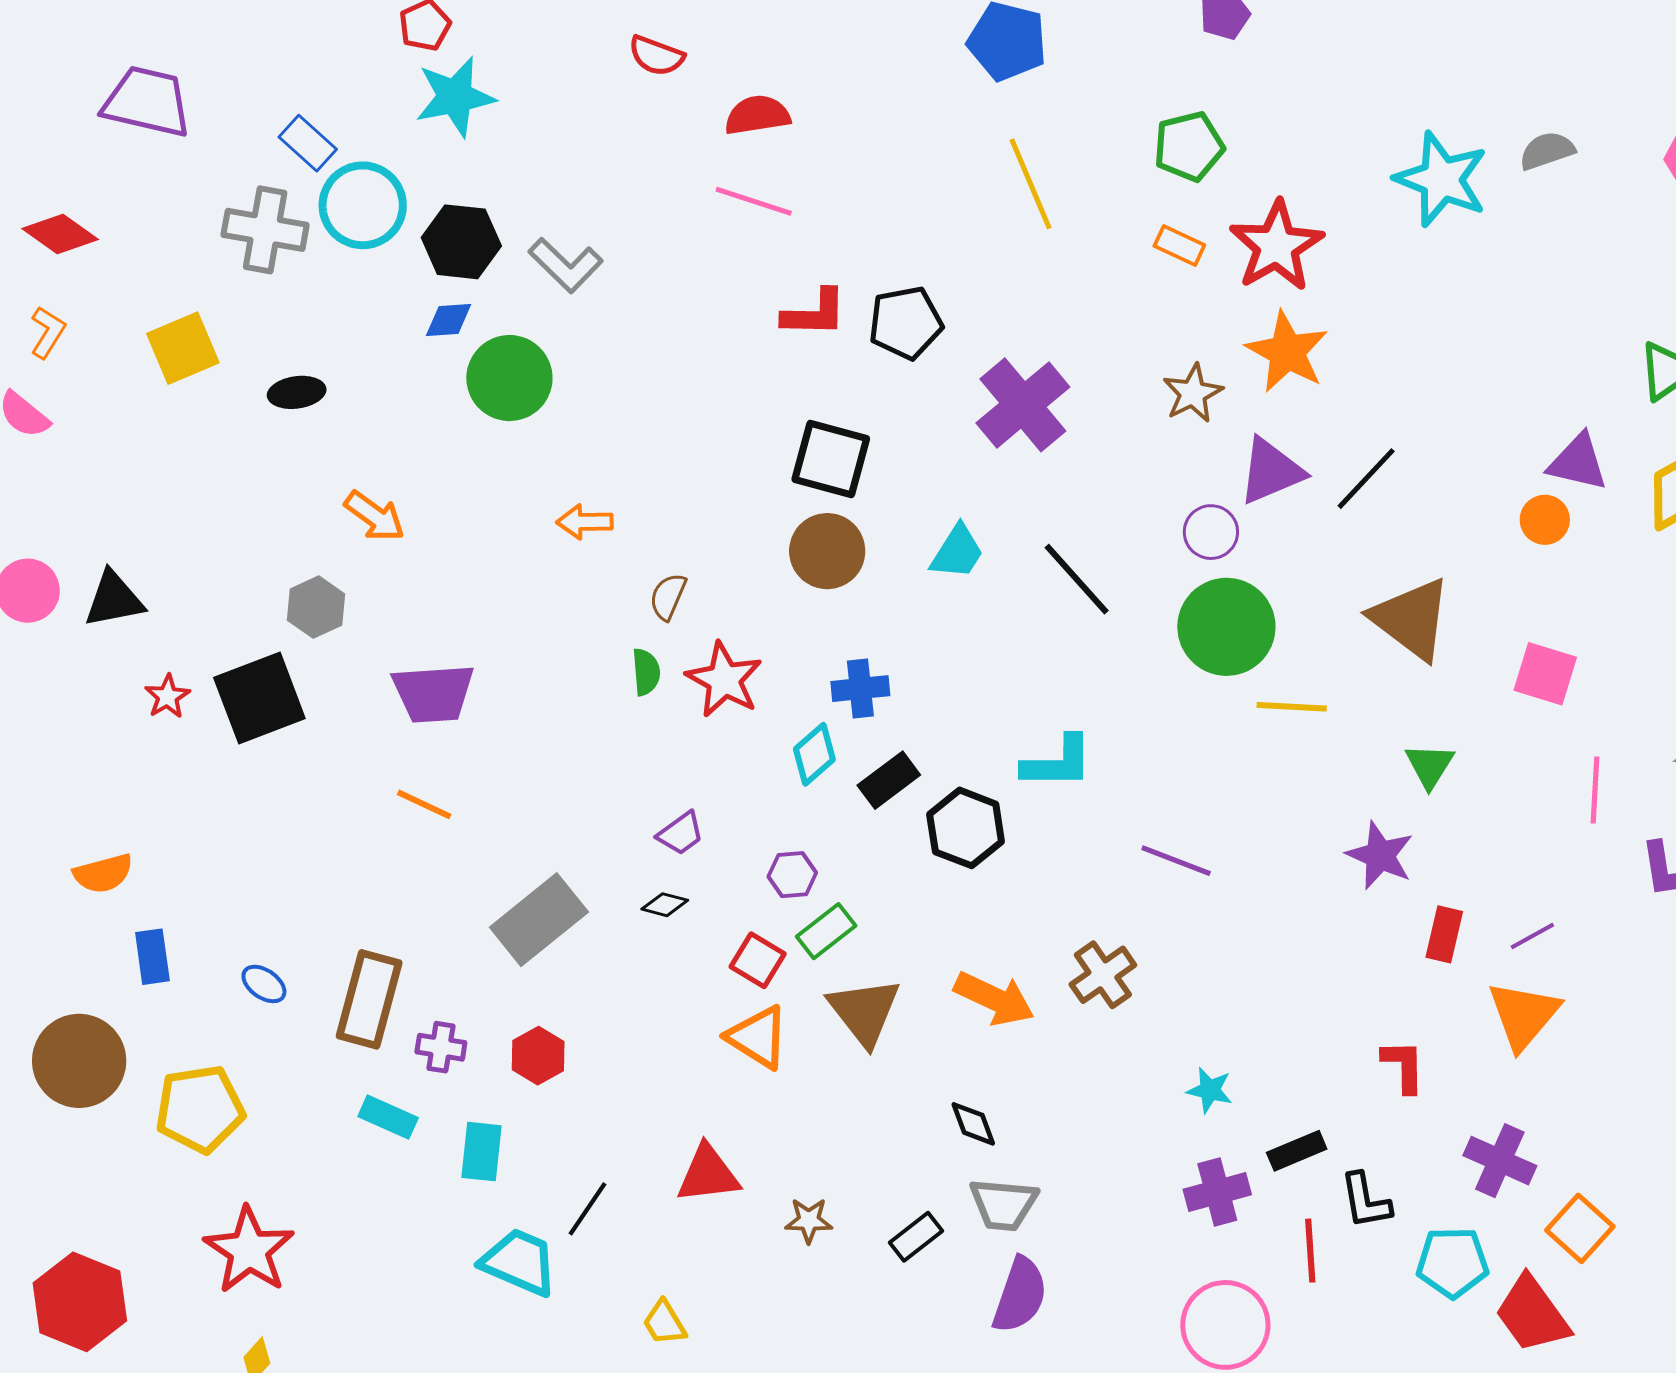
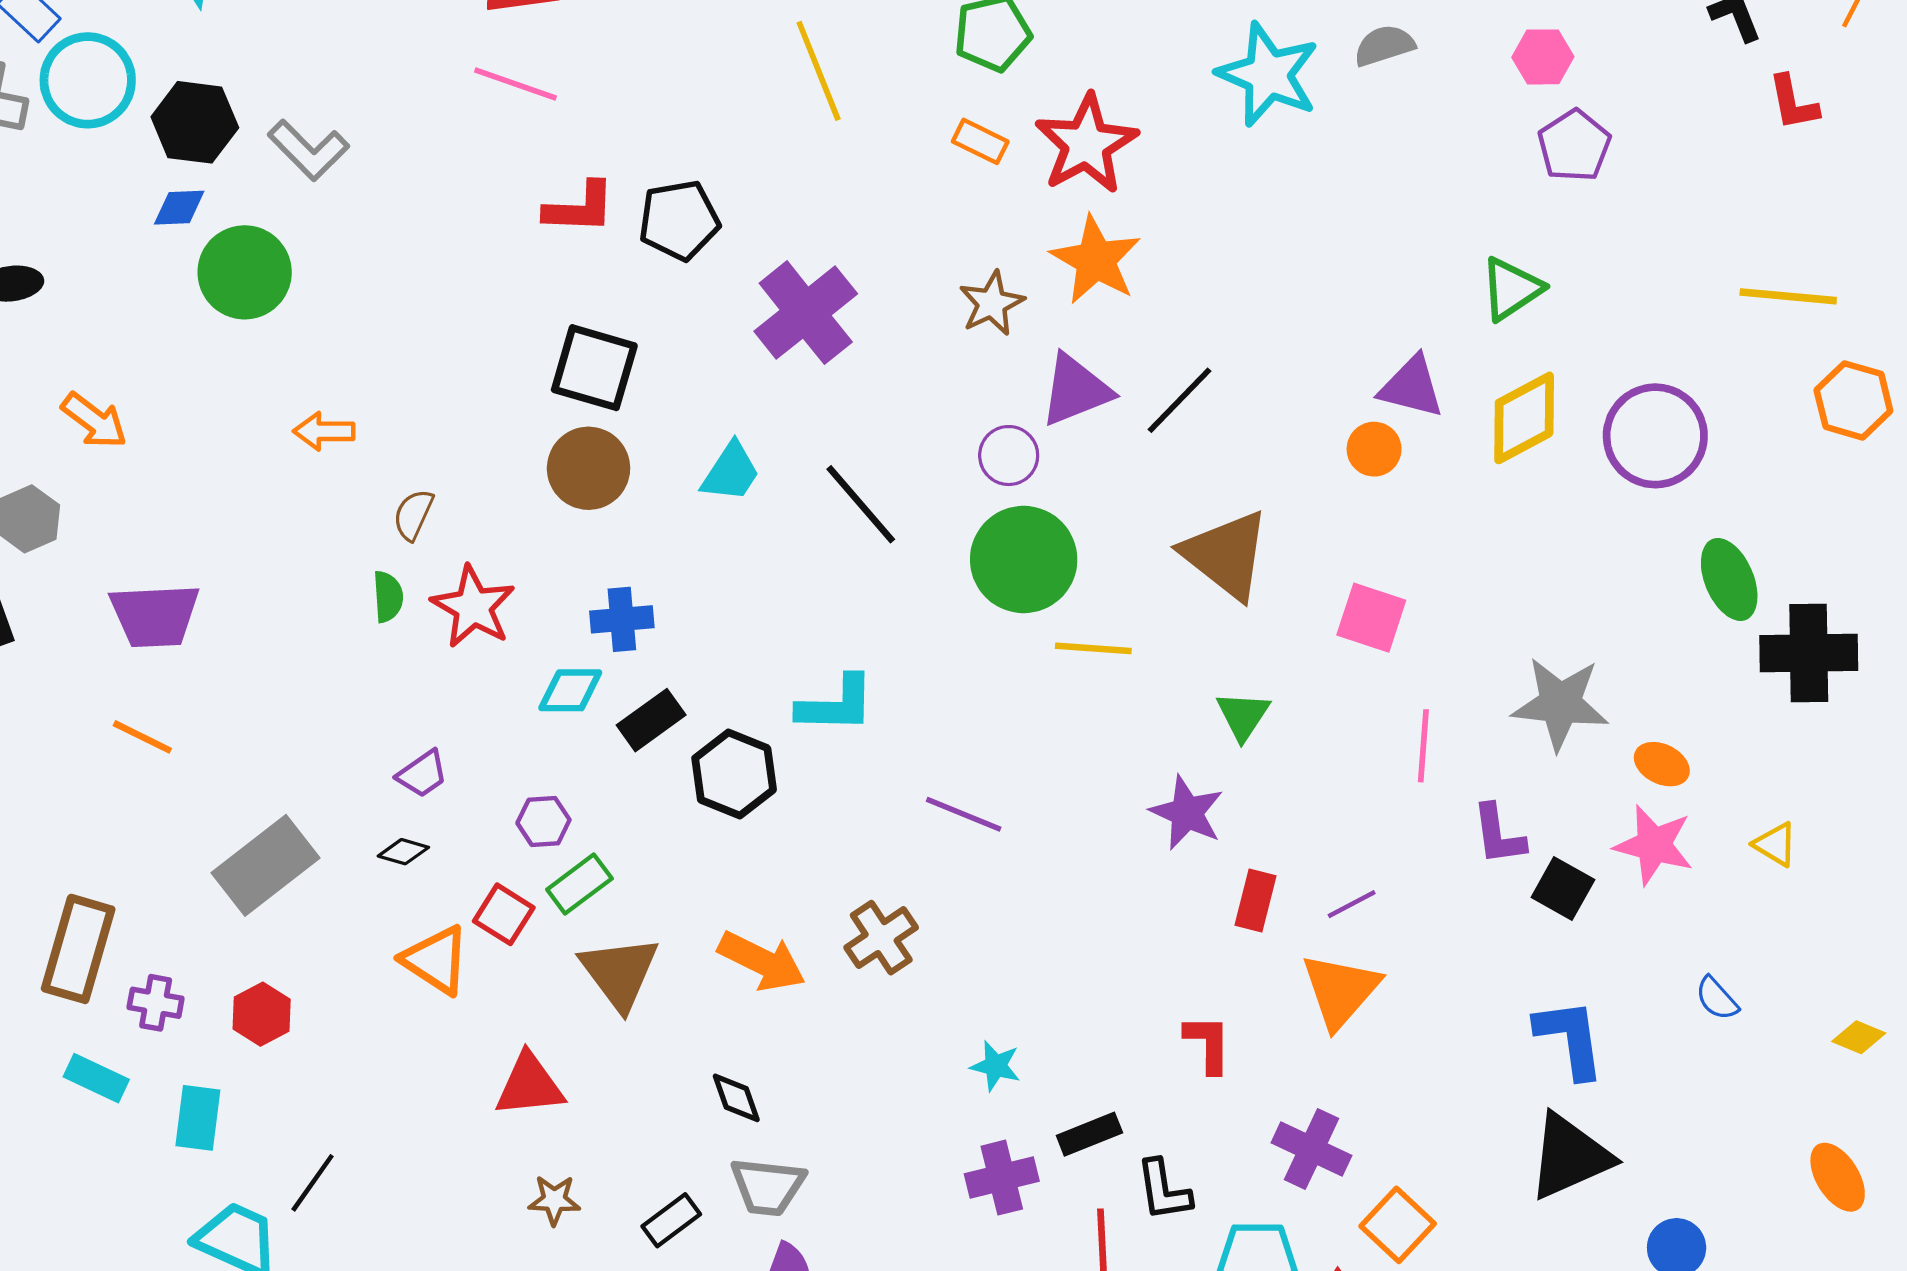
cyan diamond: (814, 754) -> (570, 690), turned 40
orange triangle: (758, 1037) -> (436, 960), moved
red triangle: (708, 1174) -> (529, 1085), moved

